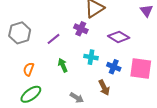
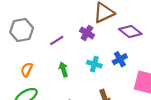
purple diamond: (119, 37) -> (130, 32), moved
blue cross: (114, 67) -> (120, 59), moved, turned 32

